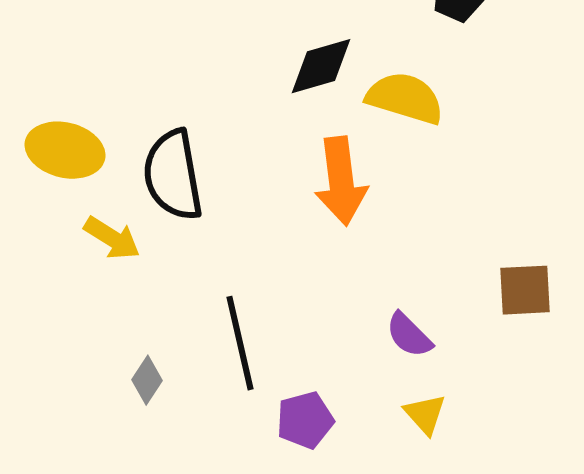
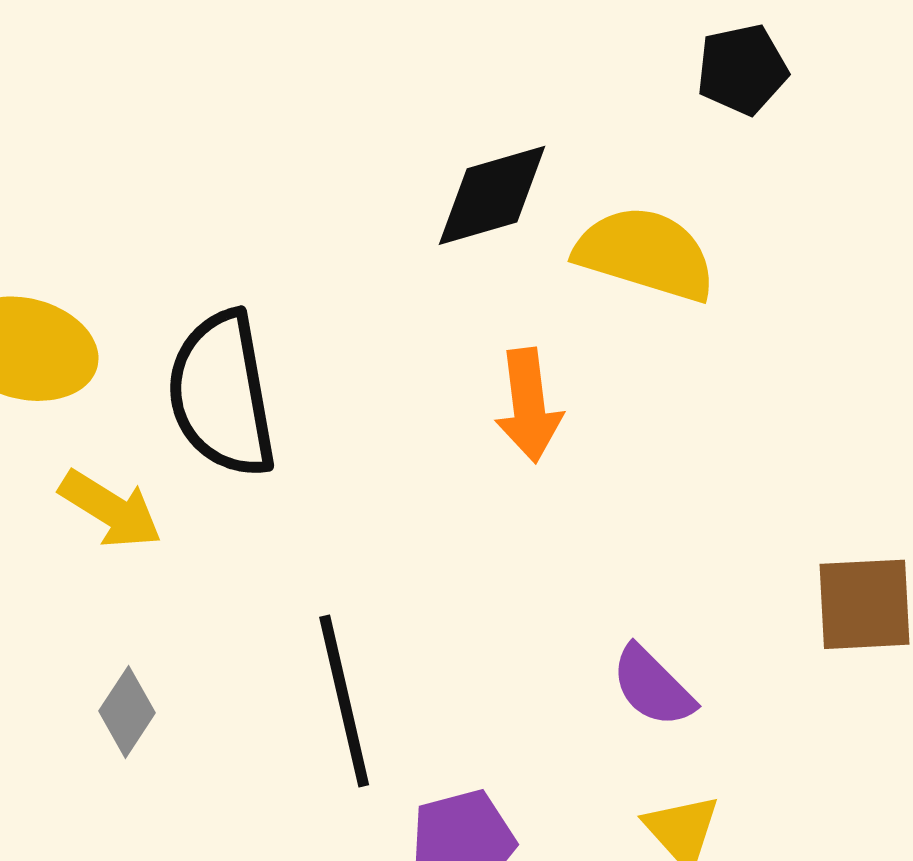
orange arrow: (341, 181) -> (529, 405), size x0.7
gray diamond: (147, 380) -> (127, 712), moved

